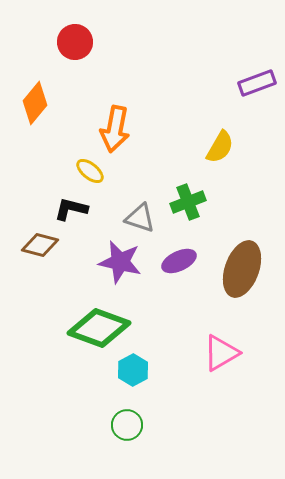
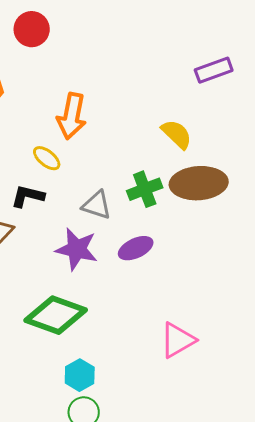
yellow semicircle: (220, 147) -> (177, 134), turned -76
brown ellipse: (242, 269) -> (199, 183), moved, turned 66
cyan hexagon: (133, 370) -> (80, 375), moved

